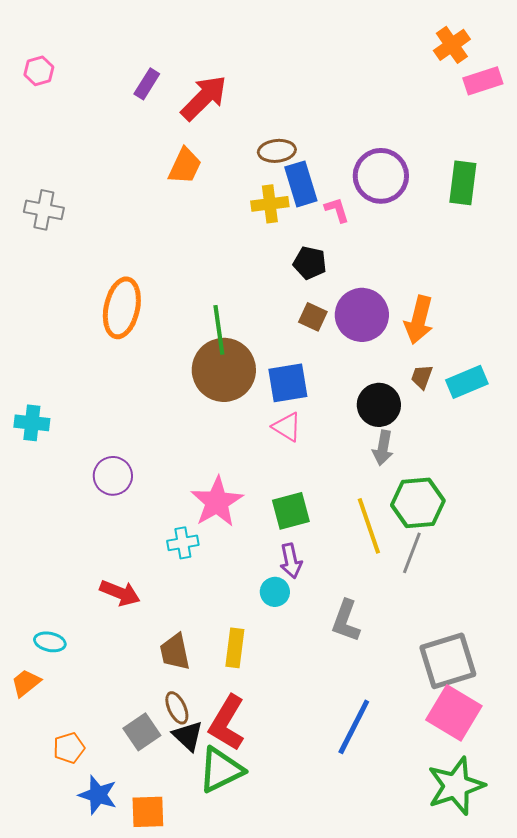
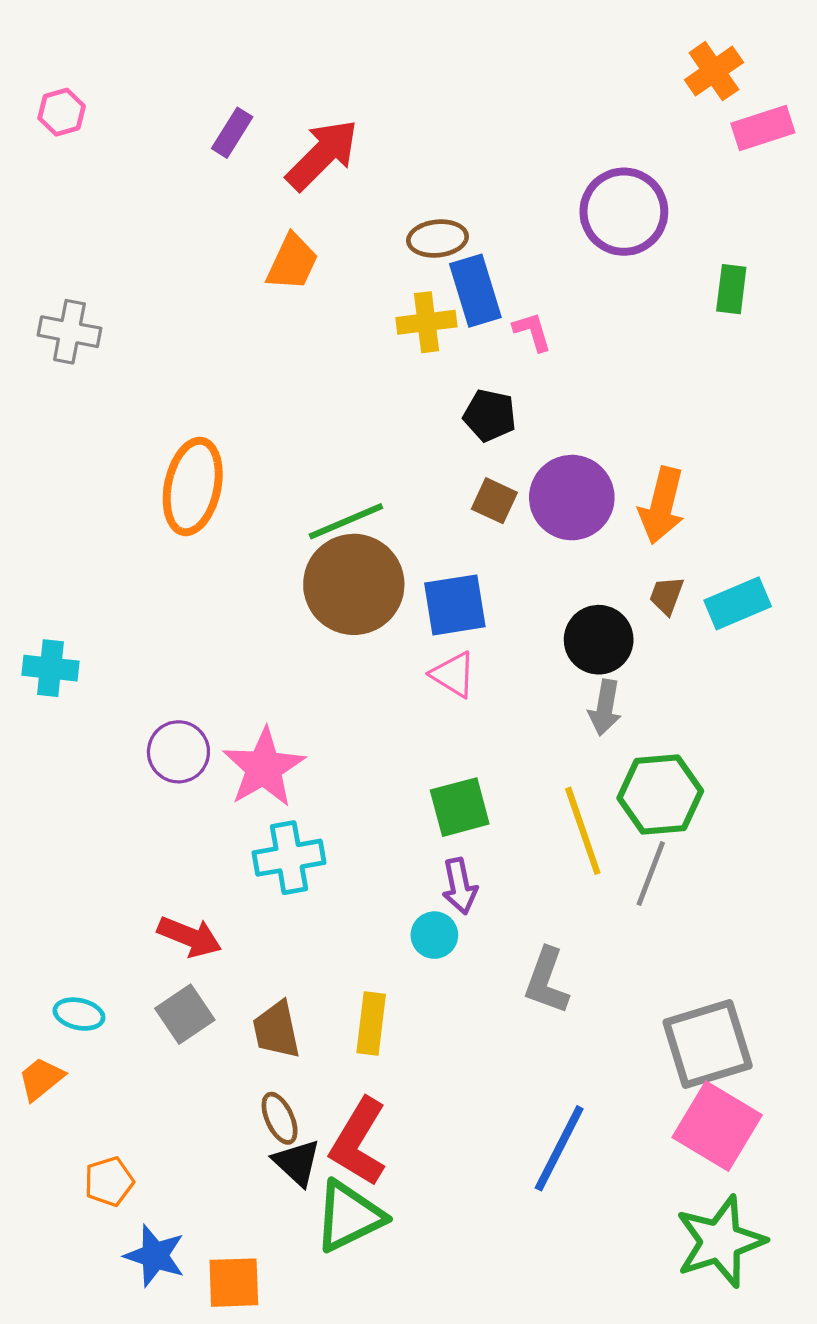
purple circle: (381, 176) -> (624, 212), moved
green rectangle: (463, 183) -> (731, 289), size x0.7
green line: (219, 330) -> (346, 521), turned 75
pink star: (217, 502) -> (264, 768), moved
cyan cross: (183, 543) -> (289, 858), size x1.4
gray square: (142, 732) -> (185, 1014), moved

